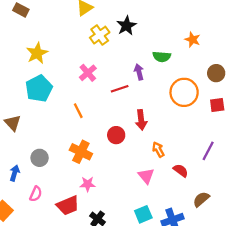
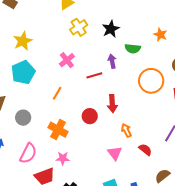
black star: (126, 26) -> (111, 29), moved
orange line: (78, 111) -> (57, 93), turned 56
gray circle: (40, 158) -> (23, 118), moved
pink semicircle: (36, 194) -> (28, 153), moved, size x1.5

